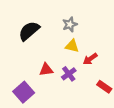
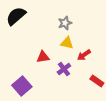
black semicircle: (29, 31) -> (16, 16), moved
red triangle: (46, 70) -> (43, 57), moved

